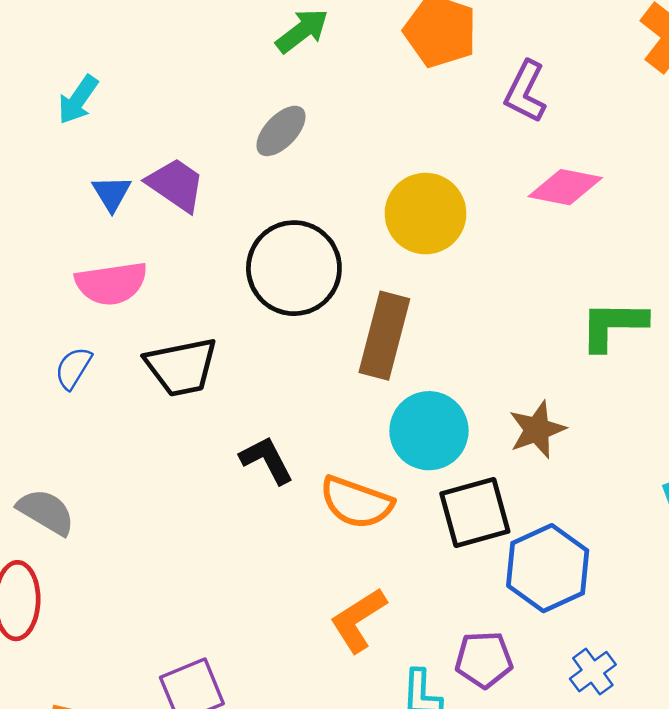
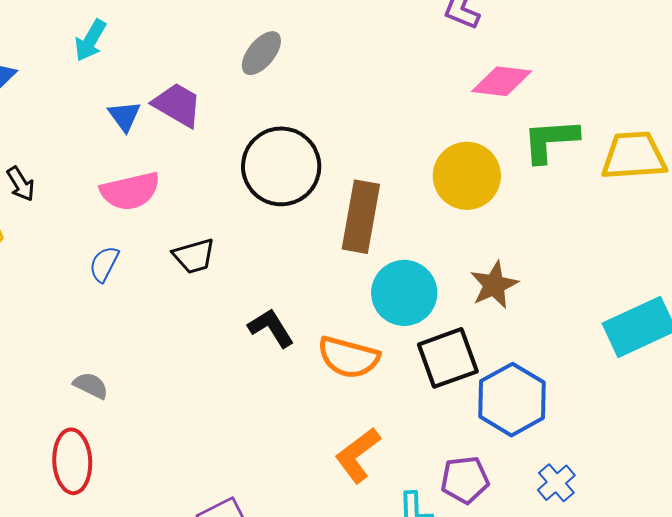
yellow circle: (425, 214) -> (467, 176), moved
green L-shape: (613, 325) -> (550, 140), moved
black trapezoid: (181, 367) -> (194, 256), size x0.7
gray semicircle: (46, 512) -> (91, 386), size x0.7

